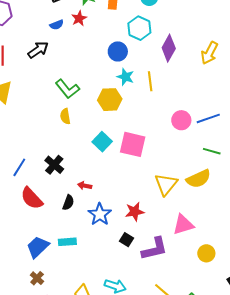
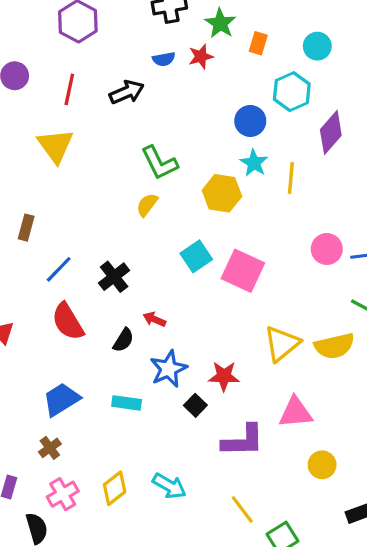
yellow semicircle: (65, 116) -> (147, 205), turned 35
black square: (126, 240) -> (195, 405), moved
cyan rectangle: (67, 242) -> (127, 403), moved

